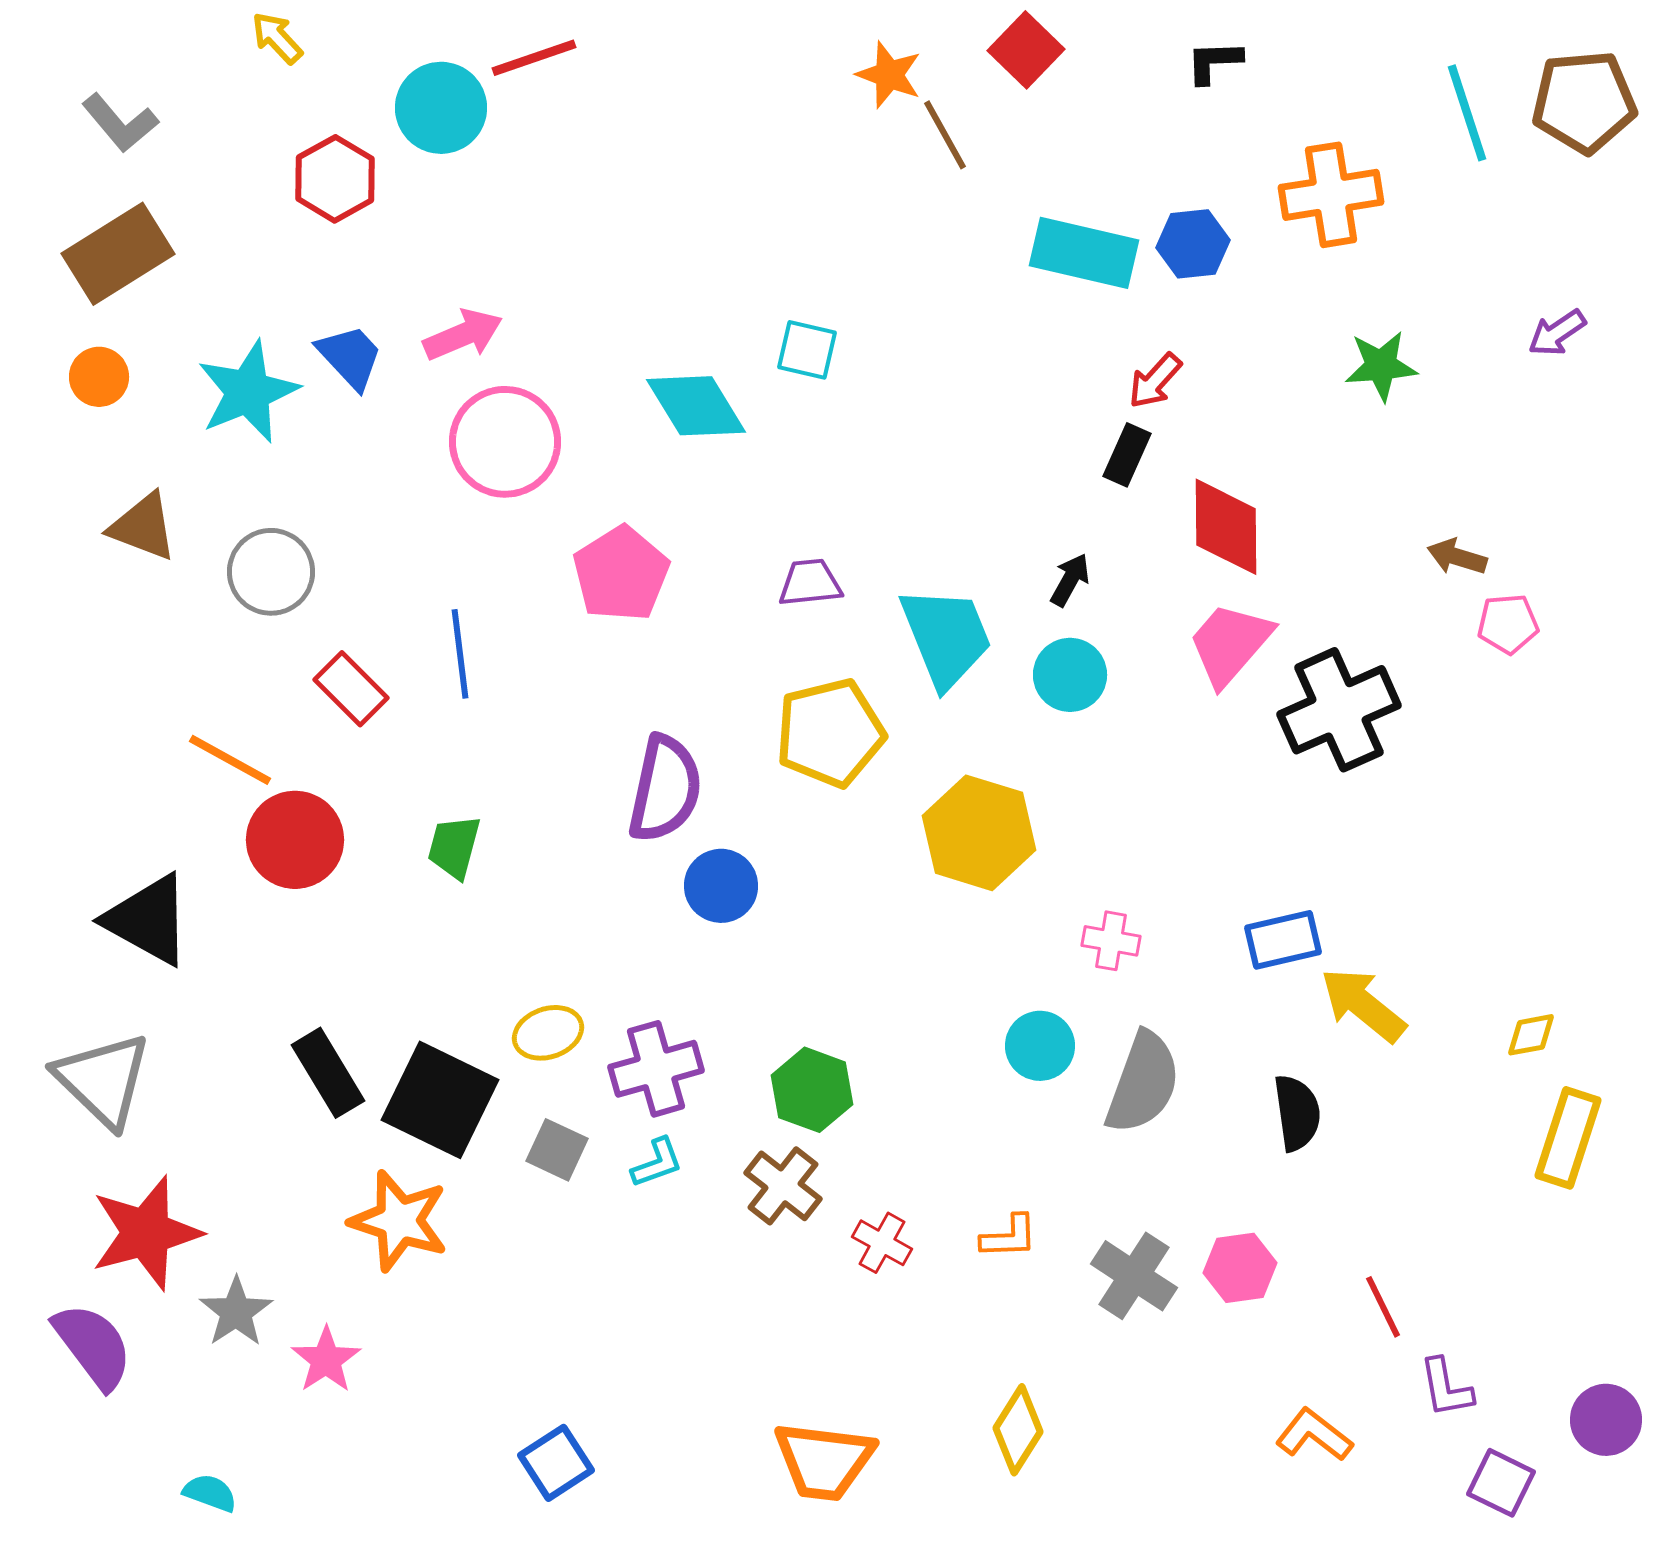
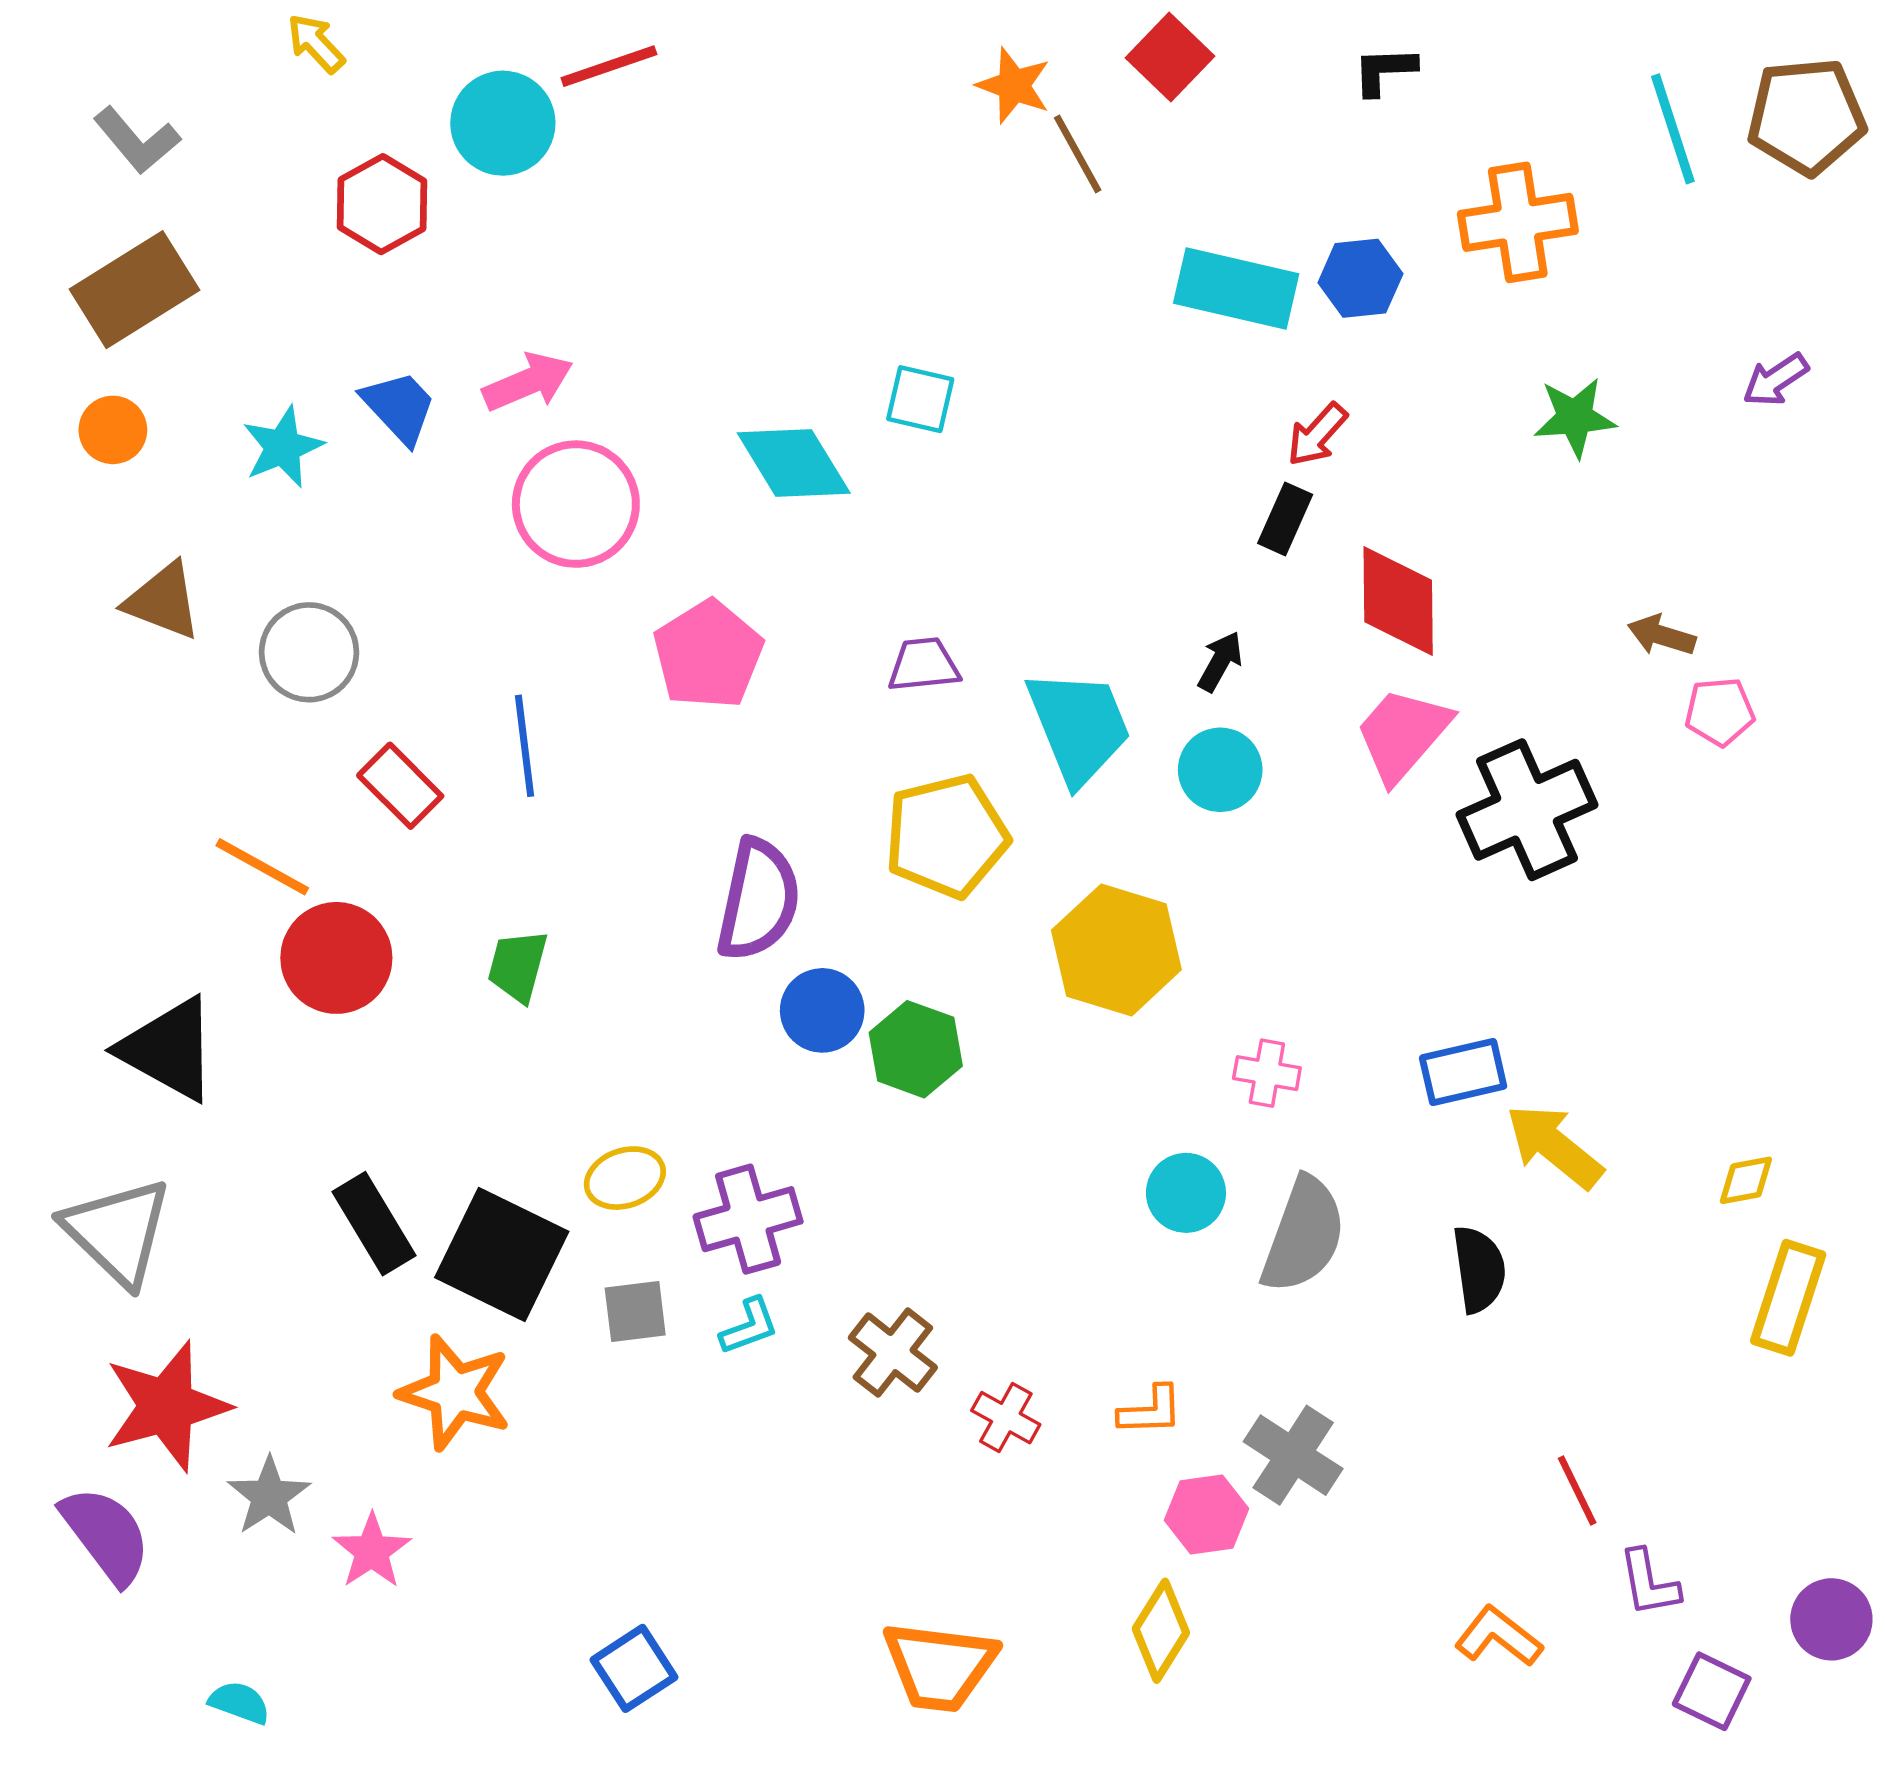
cyan star: (248, 392) -> (283, 447), size x0.7
green hexagon: (812, 1090) -> (916, 1049), moved
gray square: (557, 1150) -> (635, 1311), turned -32
pink hexagon: (1240, 1268) -> (1207, 1514), moved

